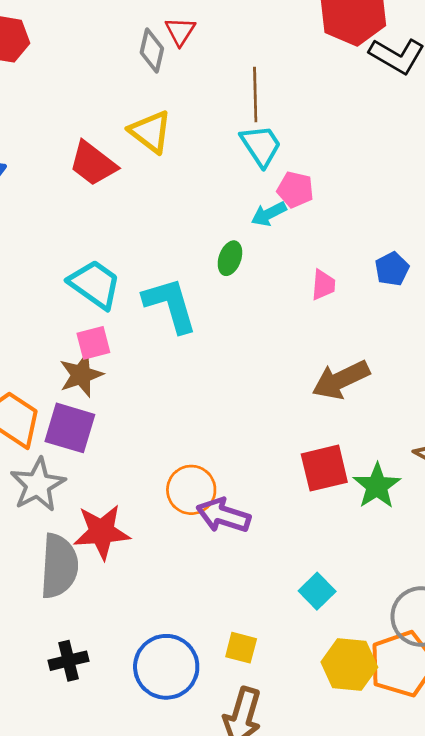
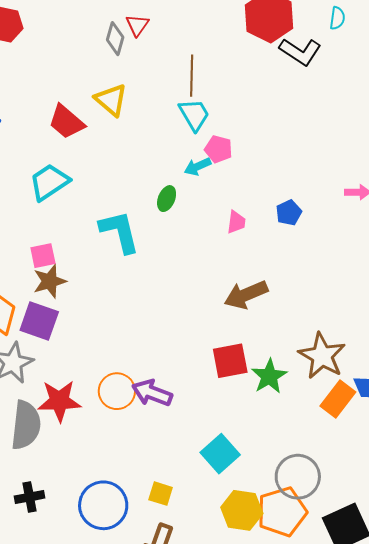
cyan trapezoid: (95, 284) -> (49, 182), moved, turned -72
pink square: (93, 343) -> (43, 256), moved
orange circle: (191, 490) -> (117, 391), moved
cyan square: (317, 591) -> (220, 454), size x1.4

